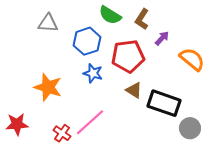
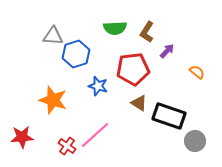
green semicircle: (110, 15) -> (115, 28), turned -35
blue hexagon: (87, 41) -> (76, 54), moved
orange semicircle: (192, 59) -> (197, 72), size x0.6

